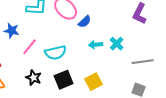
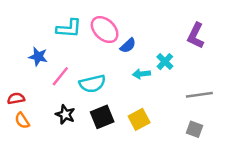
cyan cross: (117, 44) -> (165, 62), moved

